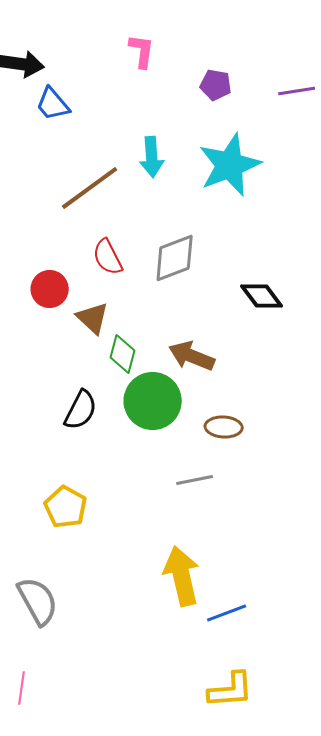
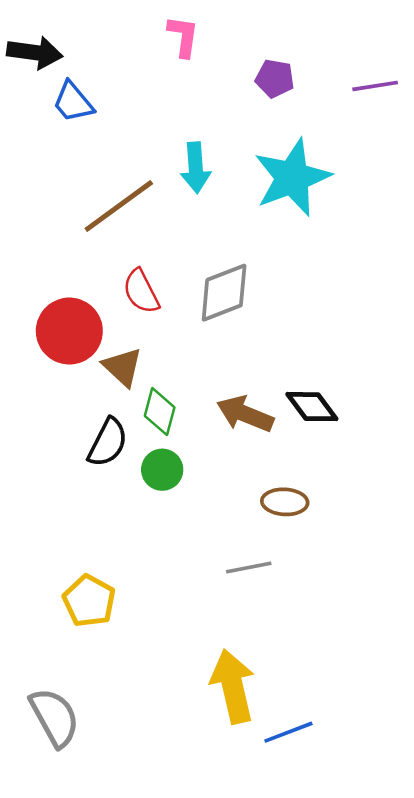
red circle: (50, 289) -> (69, 331), size x1.4
black diamond: (262, 296) -> (312, 407), moved
green circle: (153, 401) -> (162, 470), moved, size x0.6
black semicircle: (81, 410) -> (108, 442), moved

